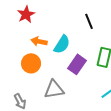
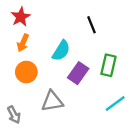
orange arrow: (39, 41) -> (23, 43), moved, turned -77

